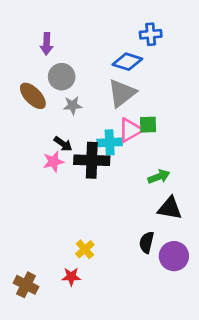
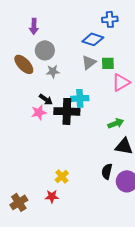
gray triangle: (122, 93) -> (89, 62), size x0.7
green square: (148, 125) -> (108, 63), moved
pink triangle: (130, 130) -> (121, 82), moved
brown cross: (26, 285) -> (19, 202), turned 30

